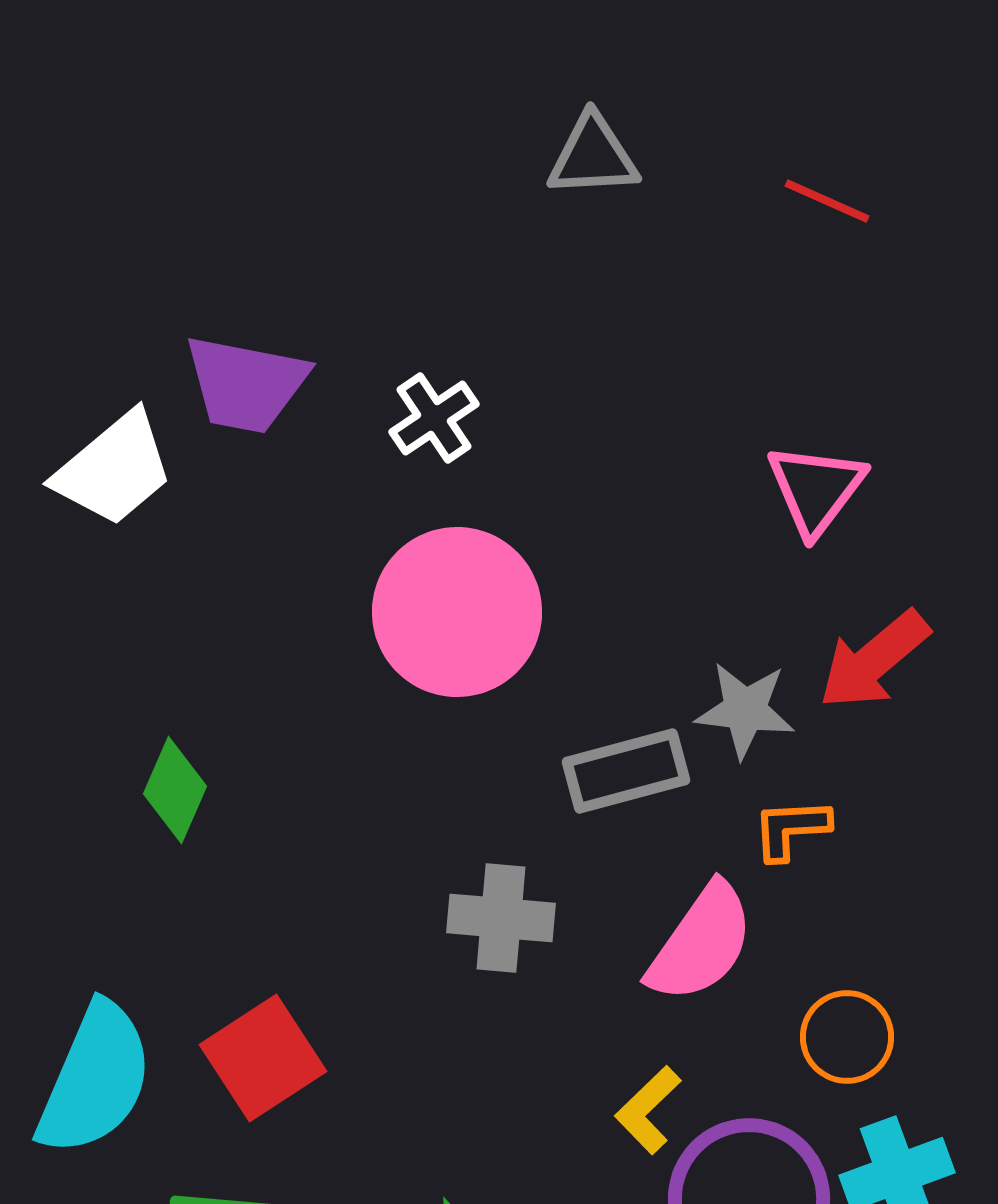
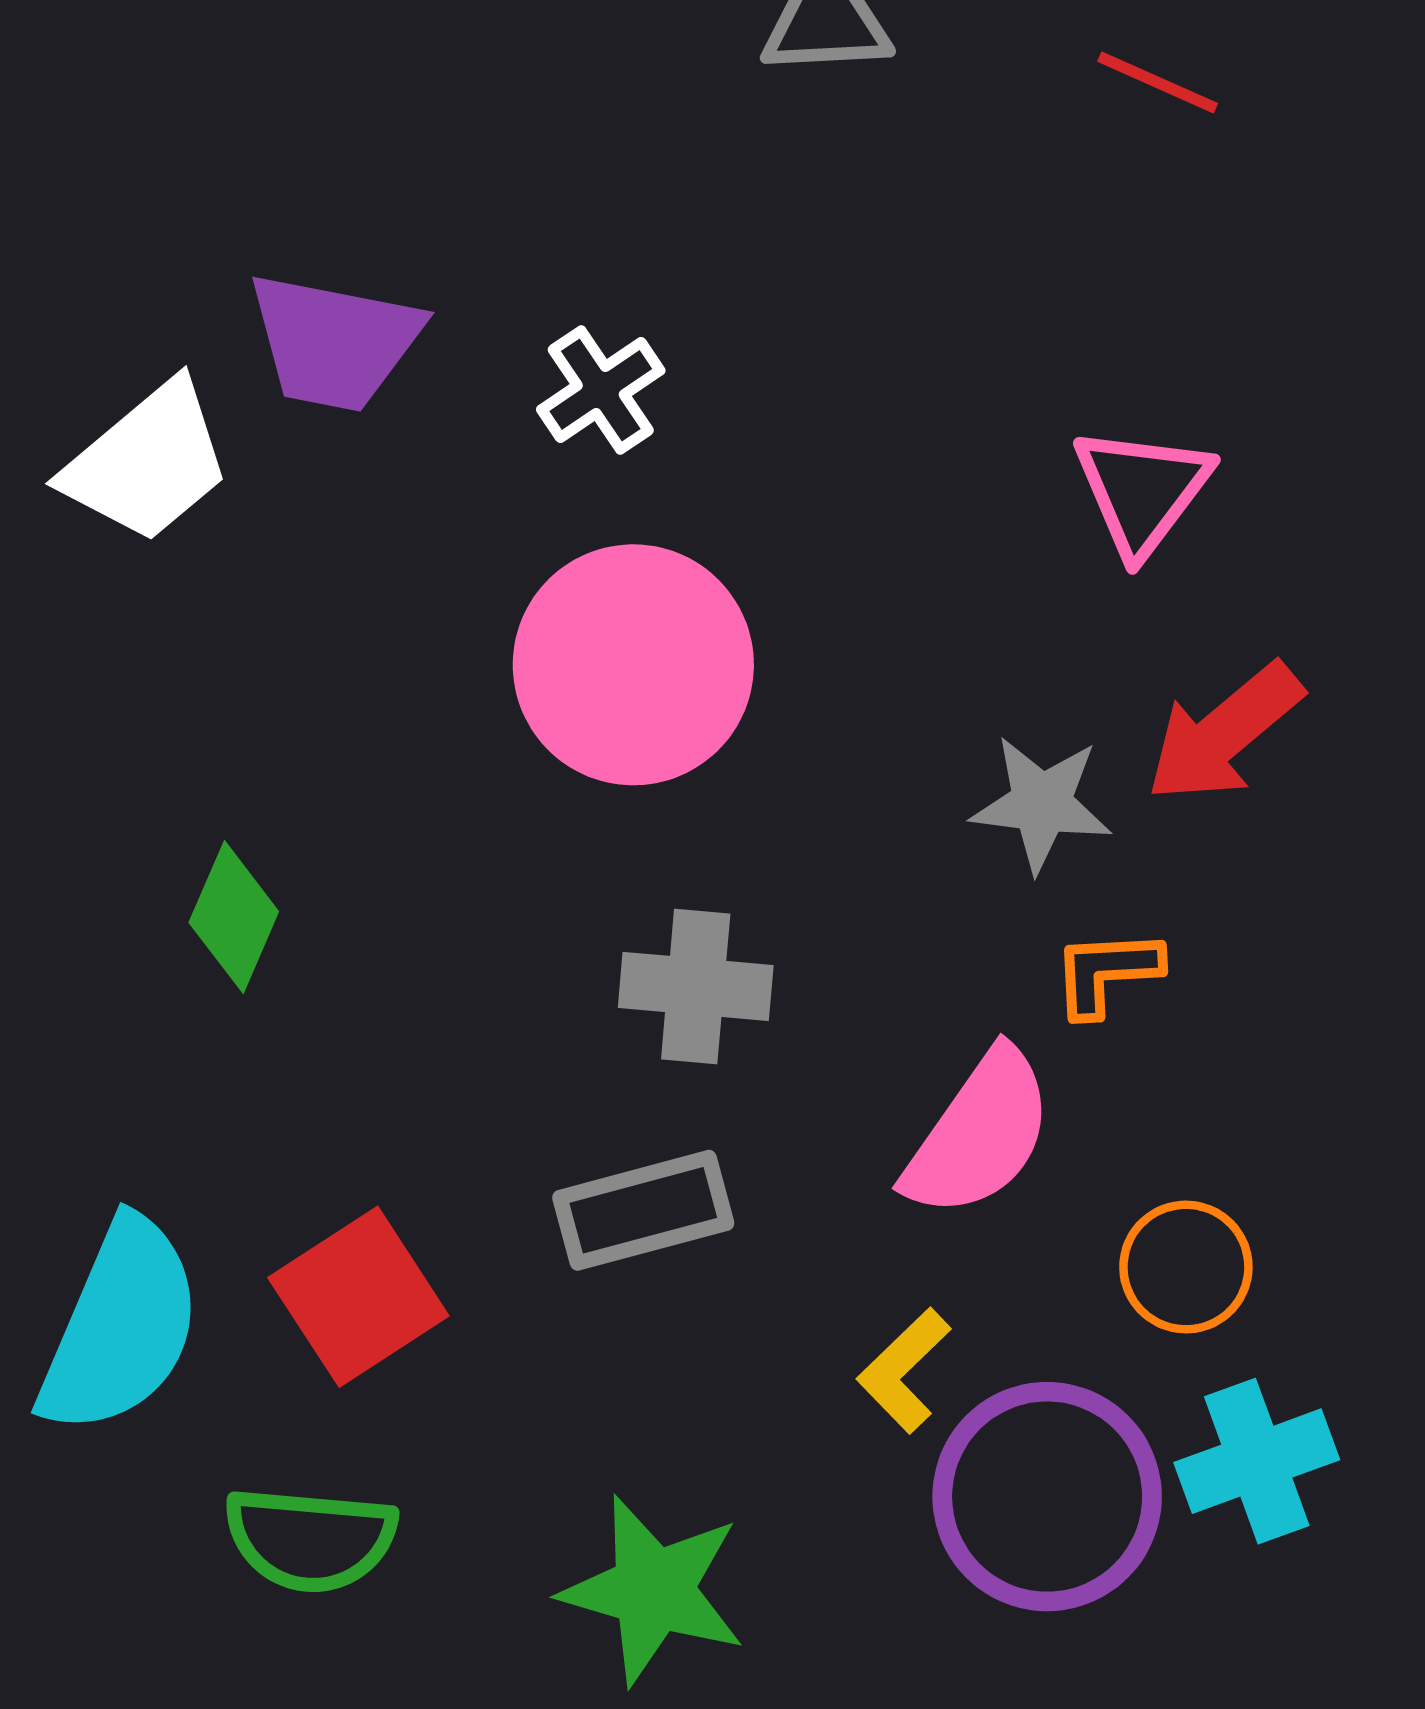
gray rectangle: (626, 771) -> (643, 1210), moved
gray cross: (501, 918) -> (696, 986), moved

